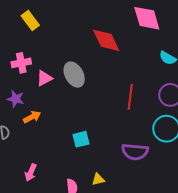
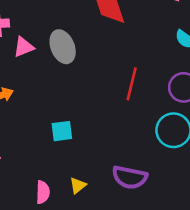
purple semicircle: (135, 152) -> (130, 177), moved
yellow triangle: (98, 179) -> (78, 185), turned -32

